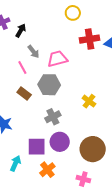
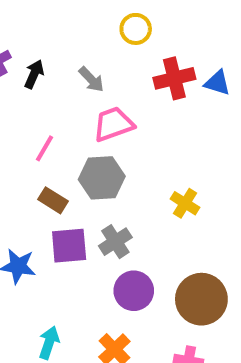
gray arrow: (33, 52) -> (91, 79), moved
pink line: (22, 67) -> (44, 148), turned 64
purple square: (37, 147) -> (69, 246), moved

